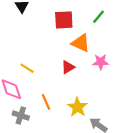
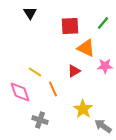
orange line: (46, 102) -> (53, 89), moved
gray cross: (21, 116) -> (40, 120), moved

